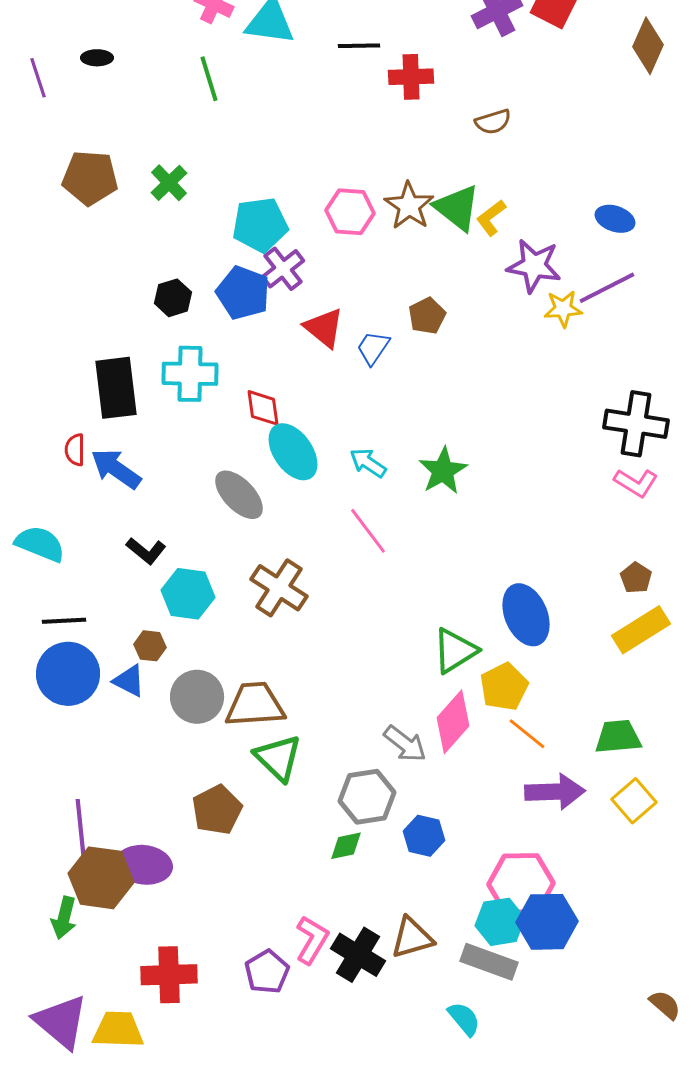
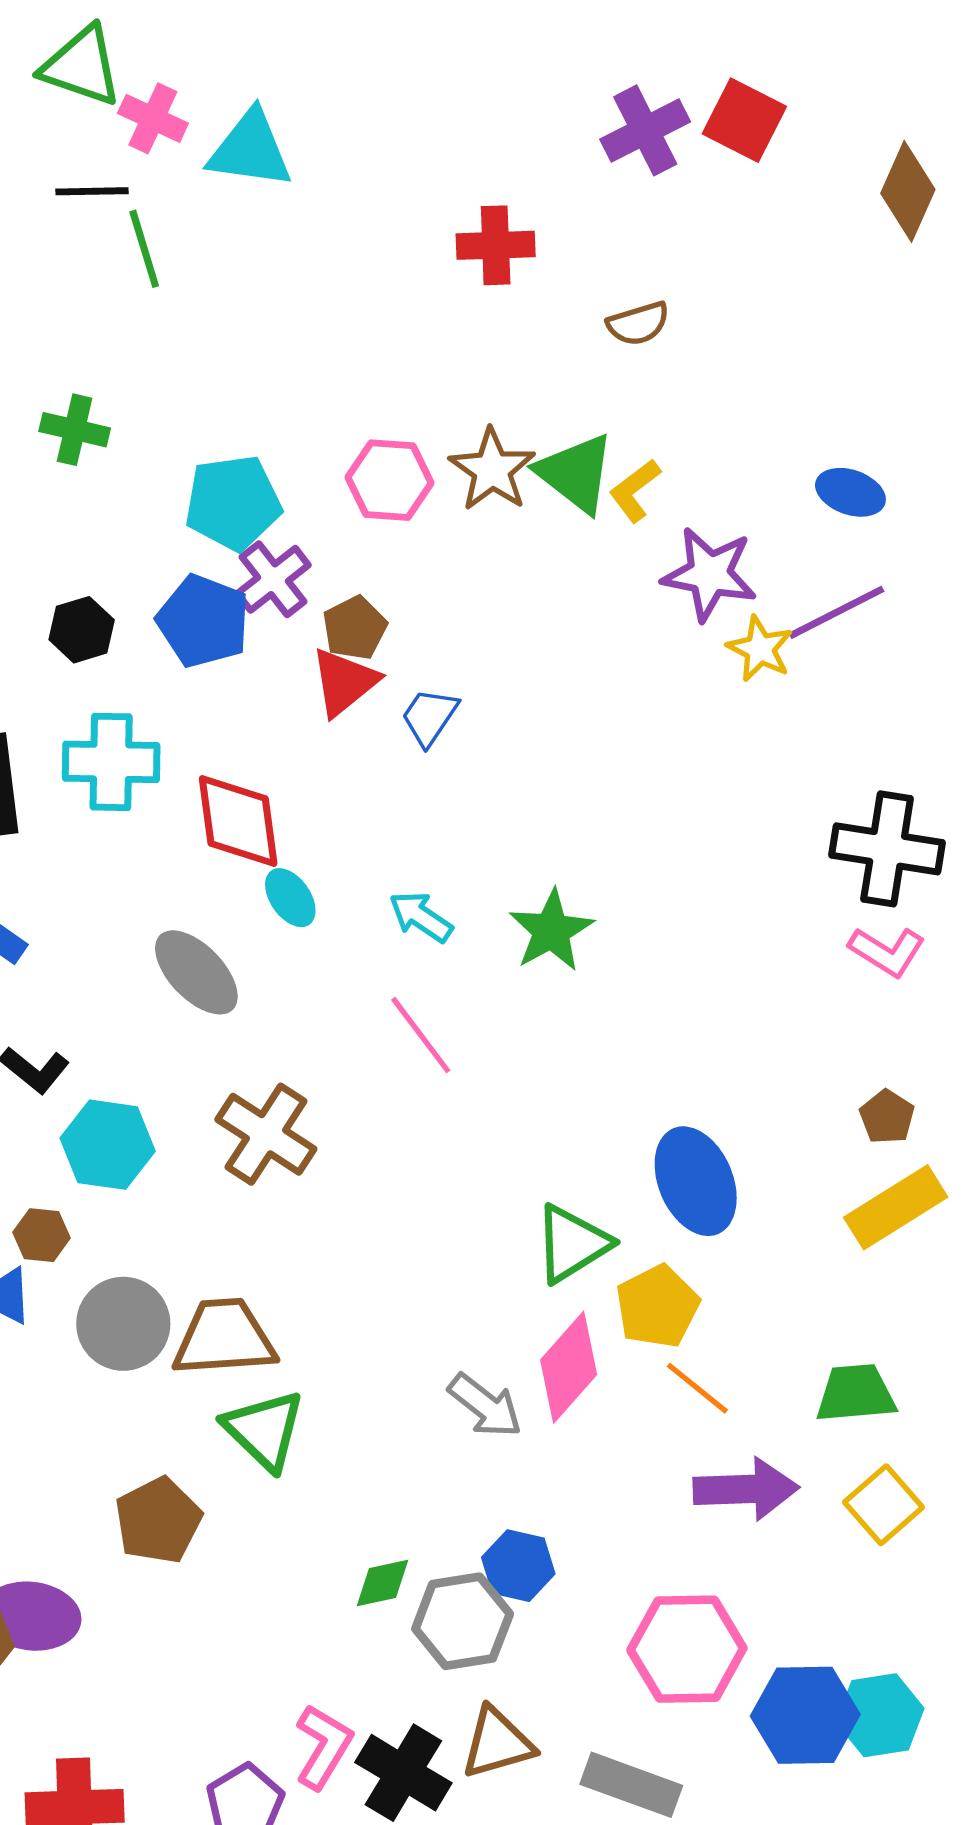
black line: (359, 46) -> (92, 191), moved
green cross: (169, 183) -> (75, 430), turned -33
yellow star: (563, 309) -> (760, 649), turned 30
brown pentagon: (427, 316) -> (355, 628), moved
red triangle: (324, 328) -> (344, 682), turned 42
red diamond: (263, 408) -> (238, 821), size x1.5
cyan ellipse: (293, 452) -> (290, 898), size x0.6
gray hexagon: (367, 797) -> (463, 1621), moved
cyan hexagon: (500, 922) -> (880, 1715), moved
blue hexagon: (547, 922) -> (805, 1715), moved

